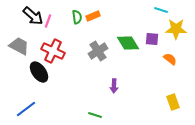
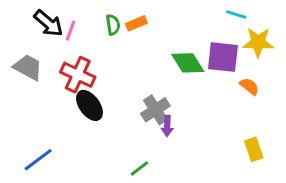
purple square: (152, 39) -> (223, 57), size x1.6
gray cross: (98, 51) -> (155, 110), moved
black ellipse: (39, 72) -> (89, 105), moved
green line: (95, 115) -> (139, 169), turned -56

